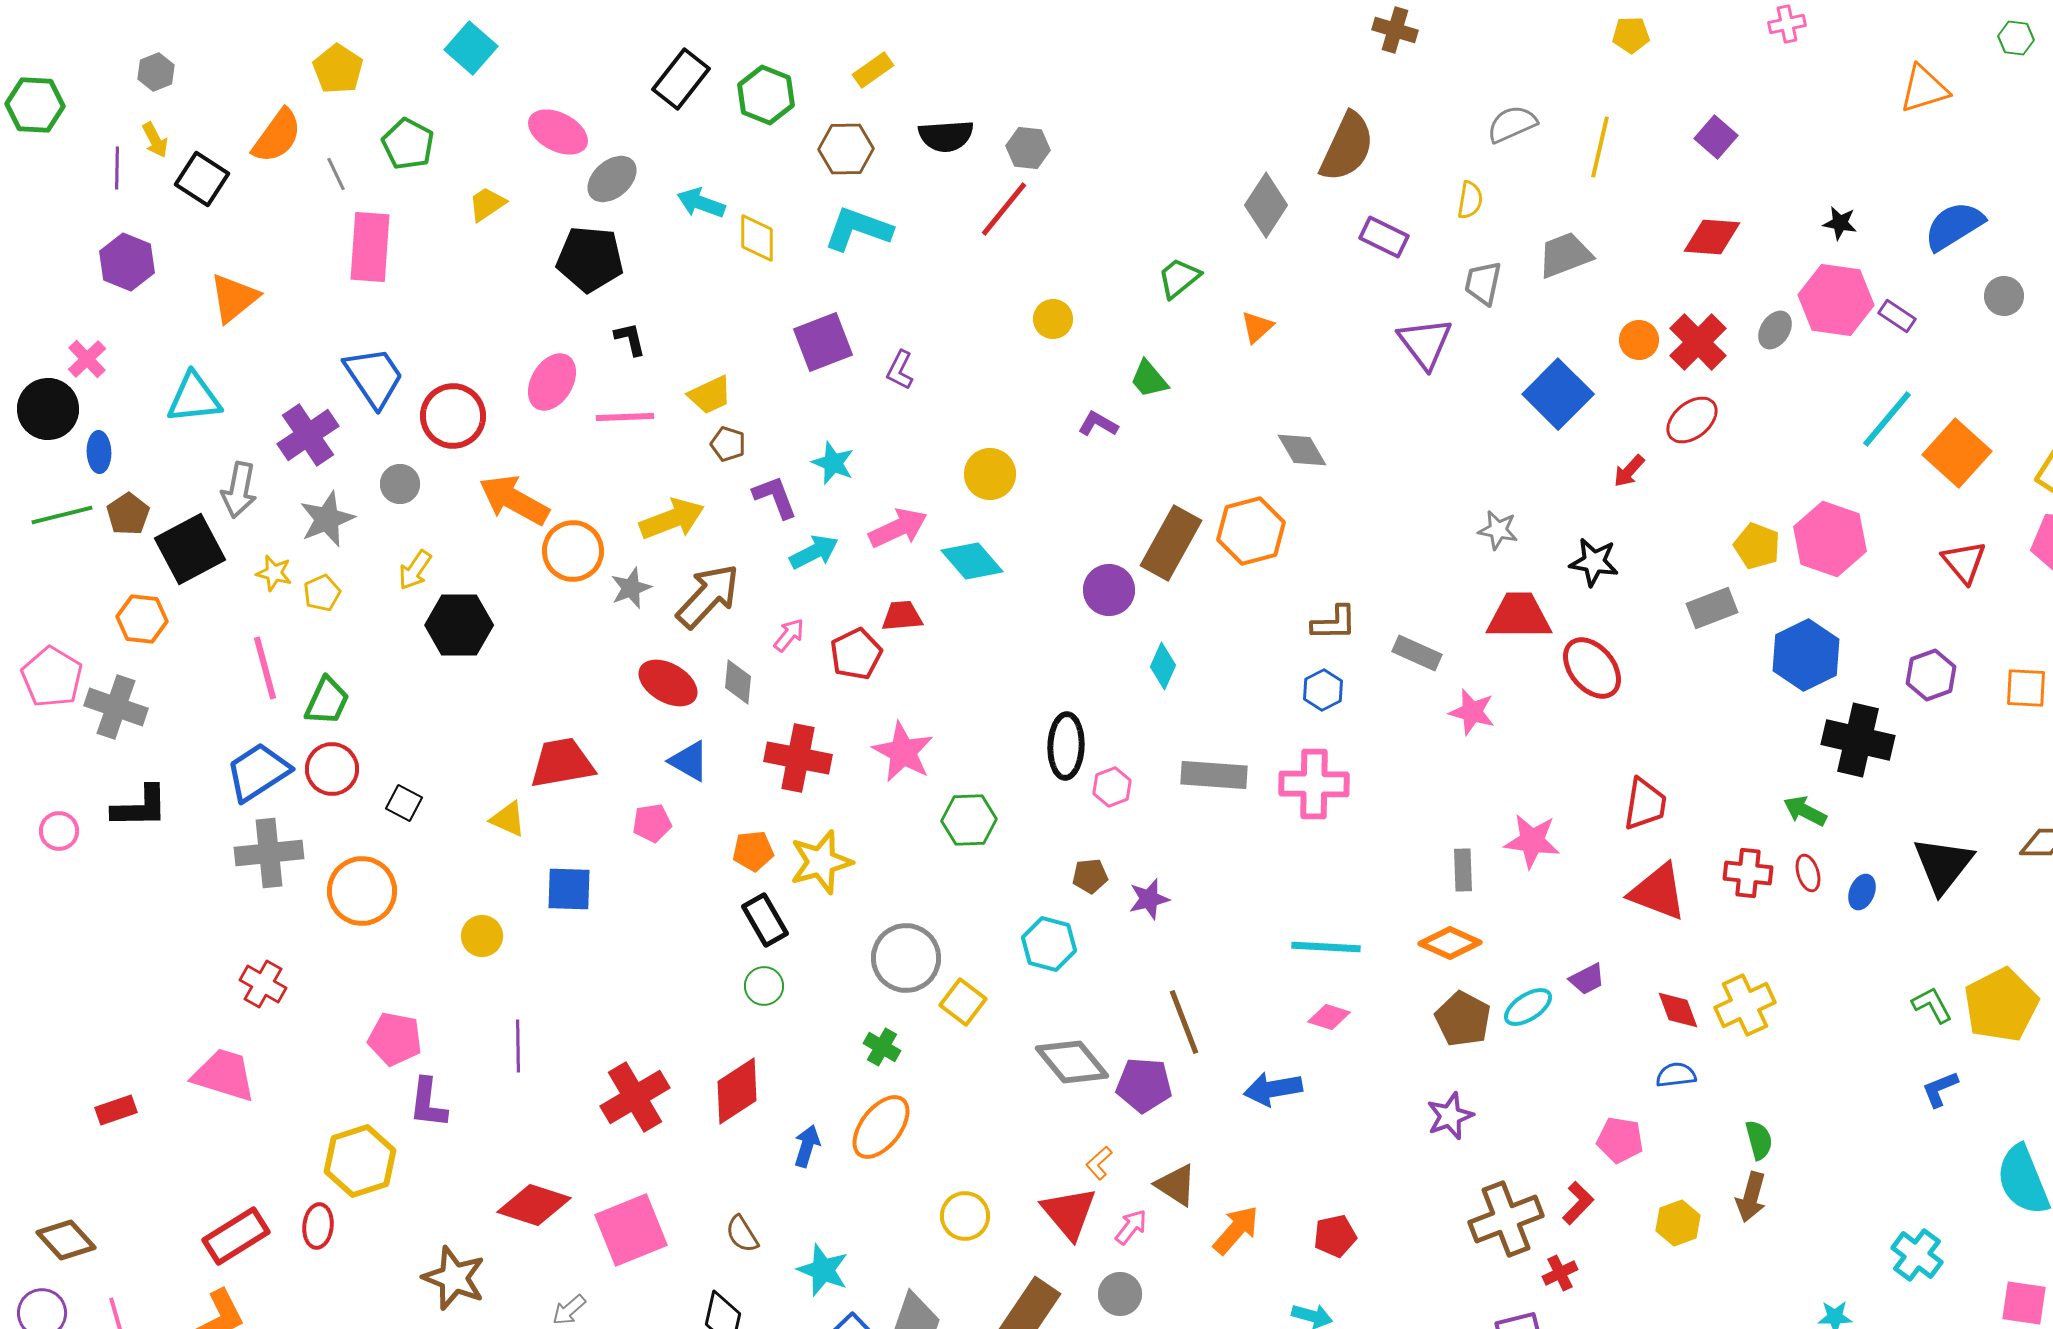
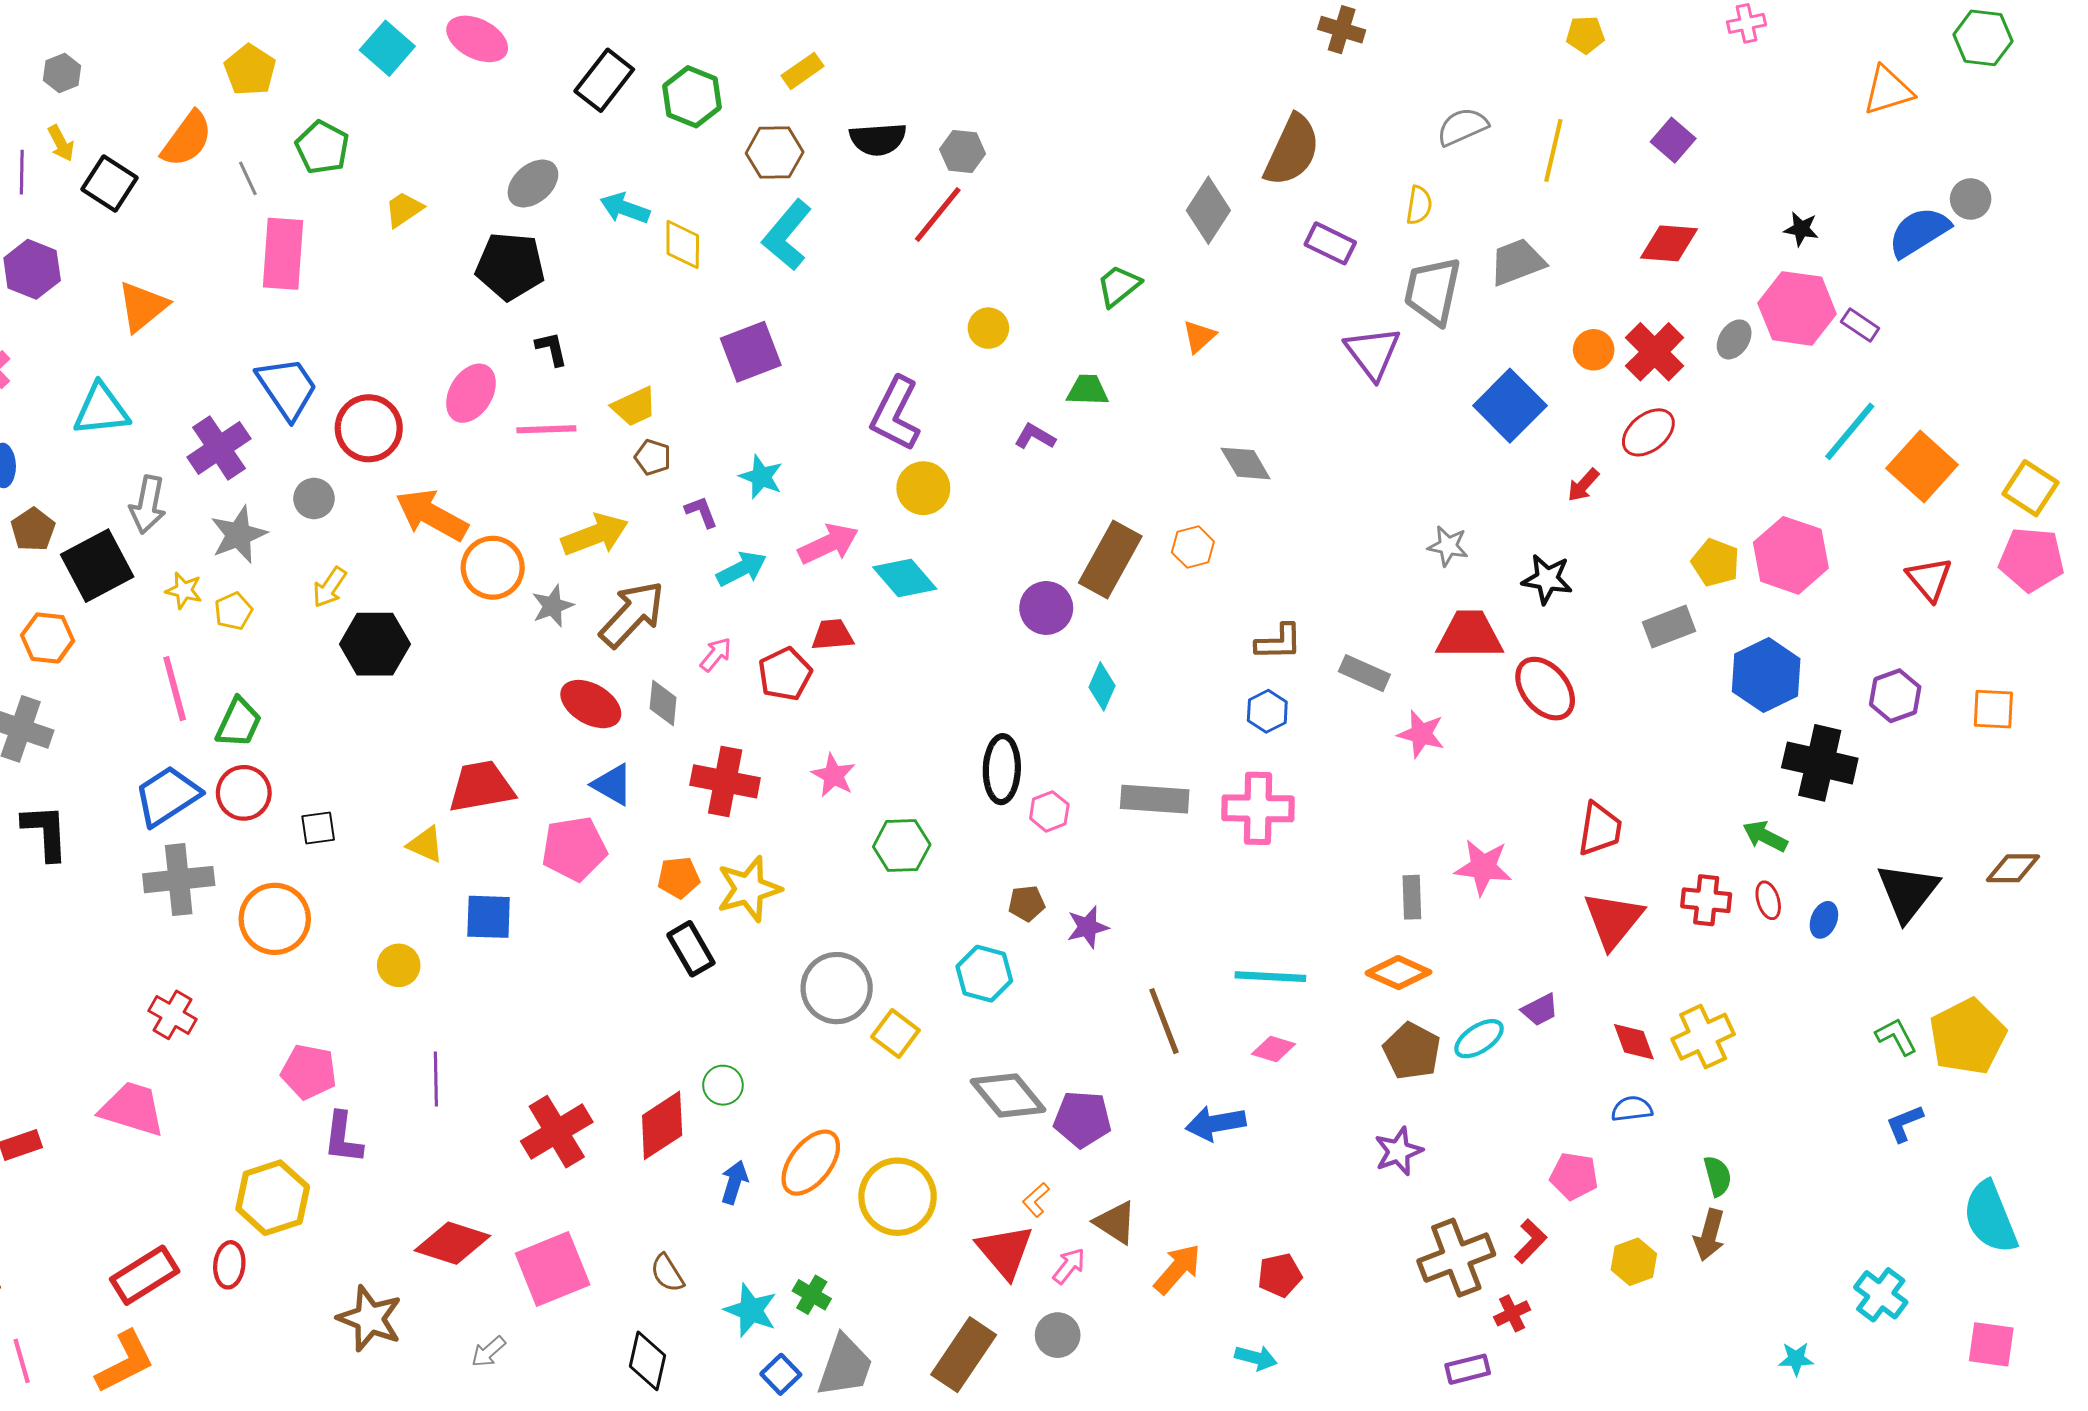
green hexagon: (2016, 38) -> (1983, 38), size x1.6
pink ellipse: (558, 132) -> (477, 39), moved
cyan L-shape: (858, 229) -> (787, 235), turned -70
gray trapezoid: (1483, 283) -> (1433, 291), size x1.5
gray circle: (2004, 296) -> (1971, 199), moved
purple L-shape: (900, 370) -> (895, 414), moved, size x1.8
green trapezoid: (1149, 379) -> (1088, 390), turned 132
purple L-shape: (775, 497) -> (701, 512), size x0.7
orange hexagon: (1251, 531) -> (1193, 547), size x0.6
pink star: (903, 752) -> (833, 775), size x0.7
black square: (404, 803) -> (318, 828), turned -36
black L-shape: (140, 807) -> (45, 832), turned -92
pink pentagon: (652, 823) -> (574, 849), size x1.6
red triangle: (1658, 892) -> (1613, 920), turned 48
green circle: (764, 986) -> (723, 1085), moved
brown line: (1184, 1022) -> (1164, 1021), moved
green cross: (882, 1047) -> (812, 1295), moved
yellow circle: (965, 1216) -> (898, 1197), moved, size x1.5

